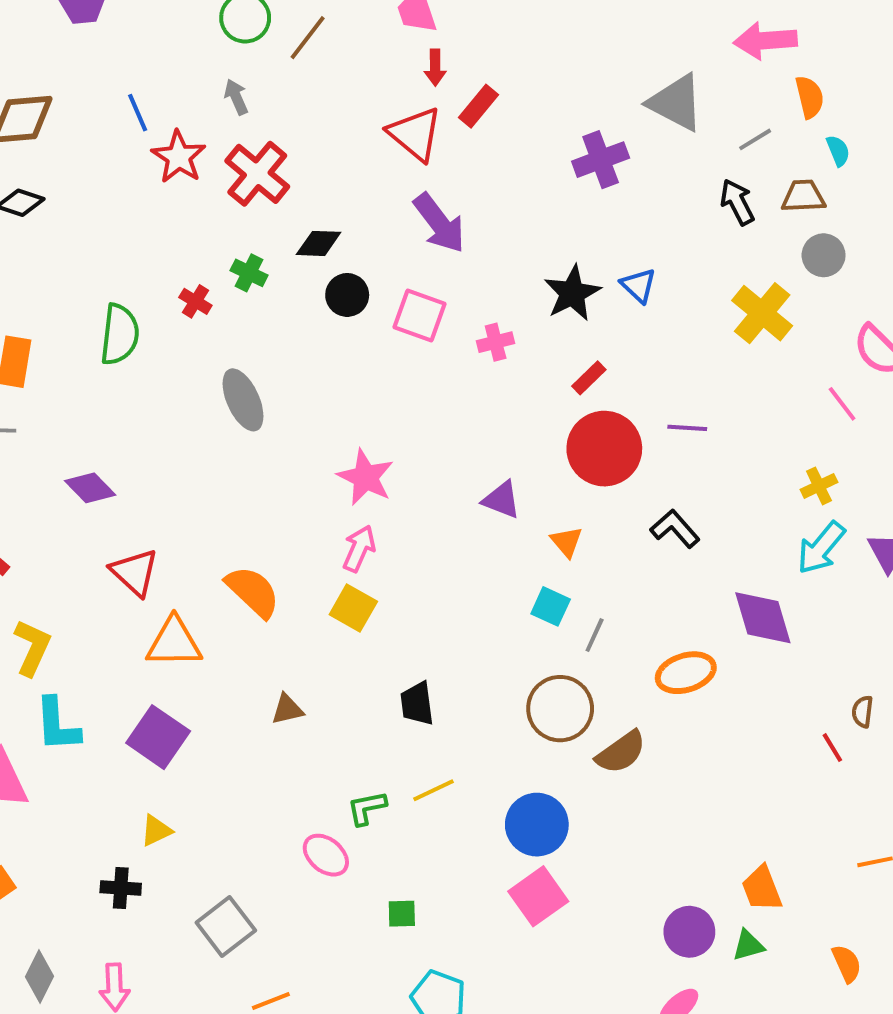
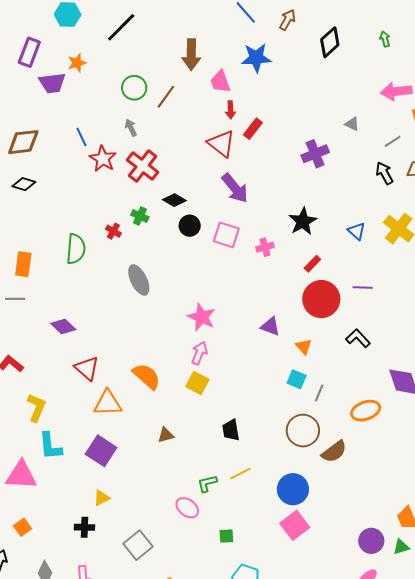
gray triangle: (676, 103) -> (352, 124), size x0.5
black diamond: (319, 243) -> (174, 200), turned 30
blue triangle: (638, 285) -> (357, 231), moved

